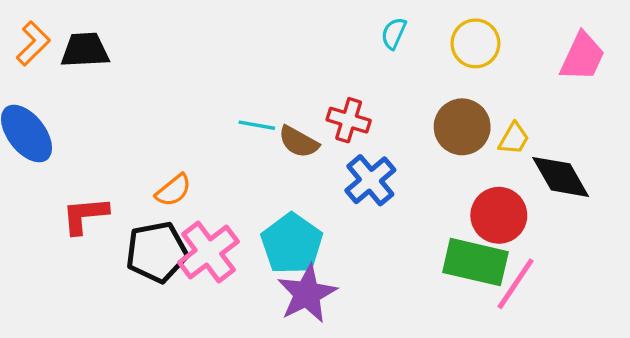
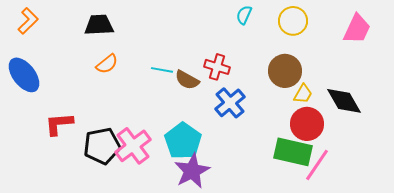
black trapezoid: (85, 50) -> (99, 25), moved
yellow trapezoid: (514, 139) -> (303, 94), moved
orange semicircle: (173, 190) -> (107, 64), moved

